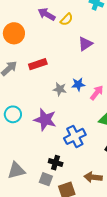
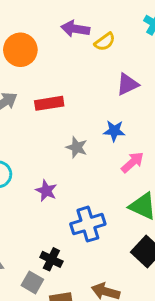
purple arrow: (47, 14) -> (75, 29), turned -30
blue star: (78, 84) -> (114, 131), moved
purple star: (45, 120) -> (46, 191), size x0.6

